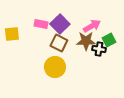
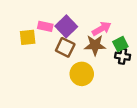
yellow square: (12, 34) -> (28, 37), moved
black cross: (99, 49) -> (123, 56), moved
yellow circle: (55, 67) -> (82, 74), moved

